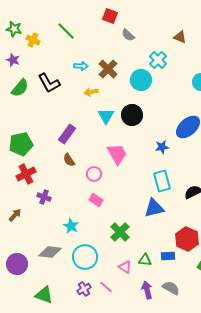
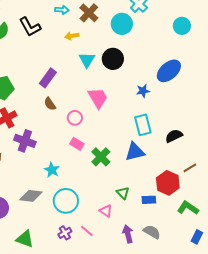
purple cross: (44, 197) -> (25, 141), size x1.5
green cross: (120, 232) -> (101, 157), moved
green triangle: (145, 260) -> (123, 193), moved, turned 40

